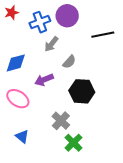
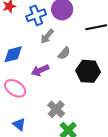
black hexagon: (82, 91) -> (88, 71), moved

